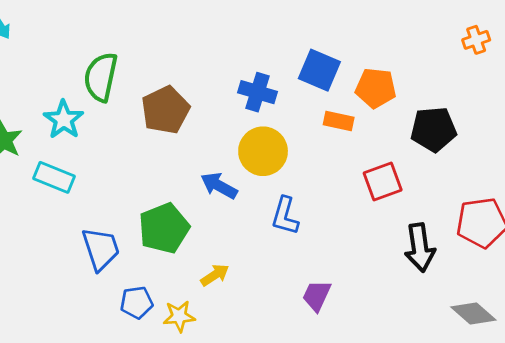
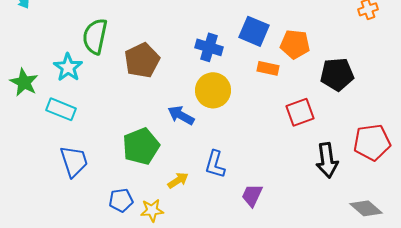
blue L-shape: (285, 216) -> (215, 164), moved
blue trapezoid: (101, 249) -> (74, 161), moved

